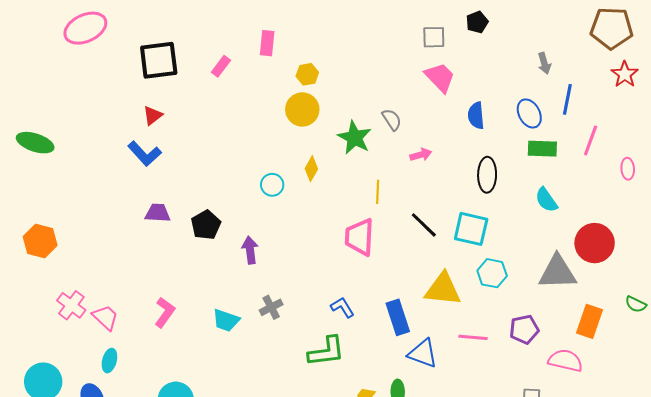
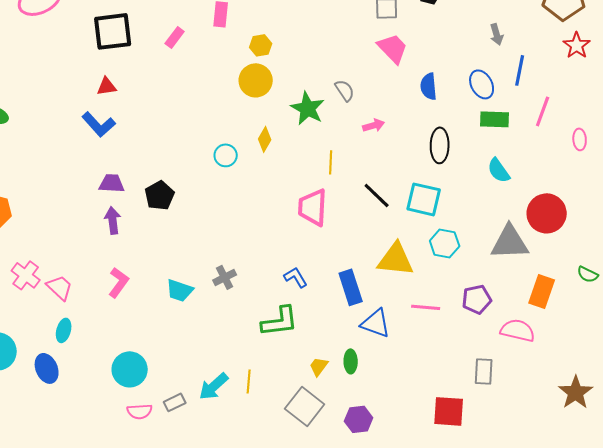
red triangle: (153, 115) -> (107, 86), turned 30
purple arrow: (250, 250) -> (113, 220), moved

